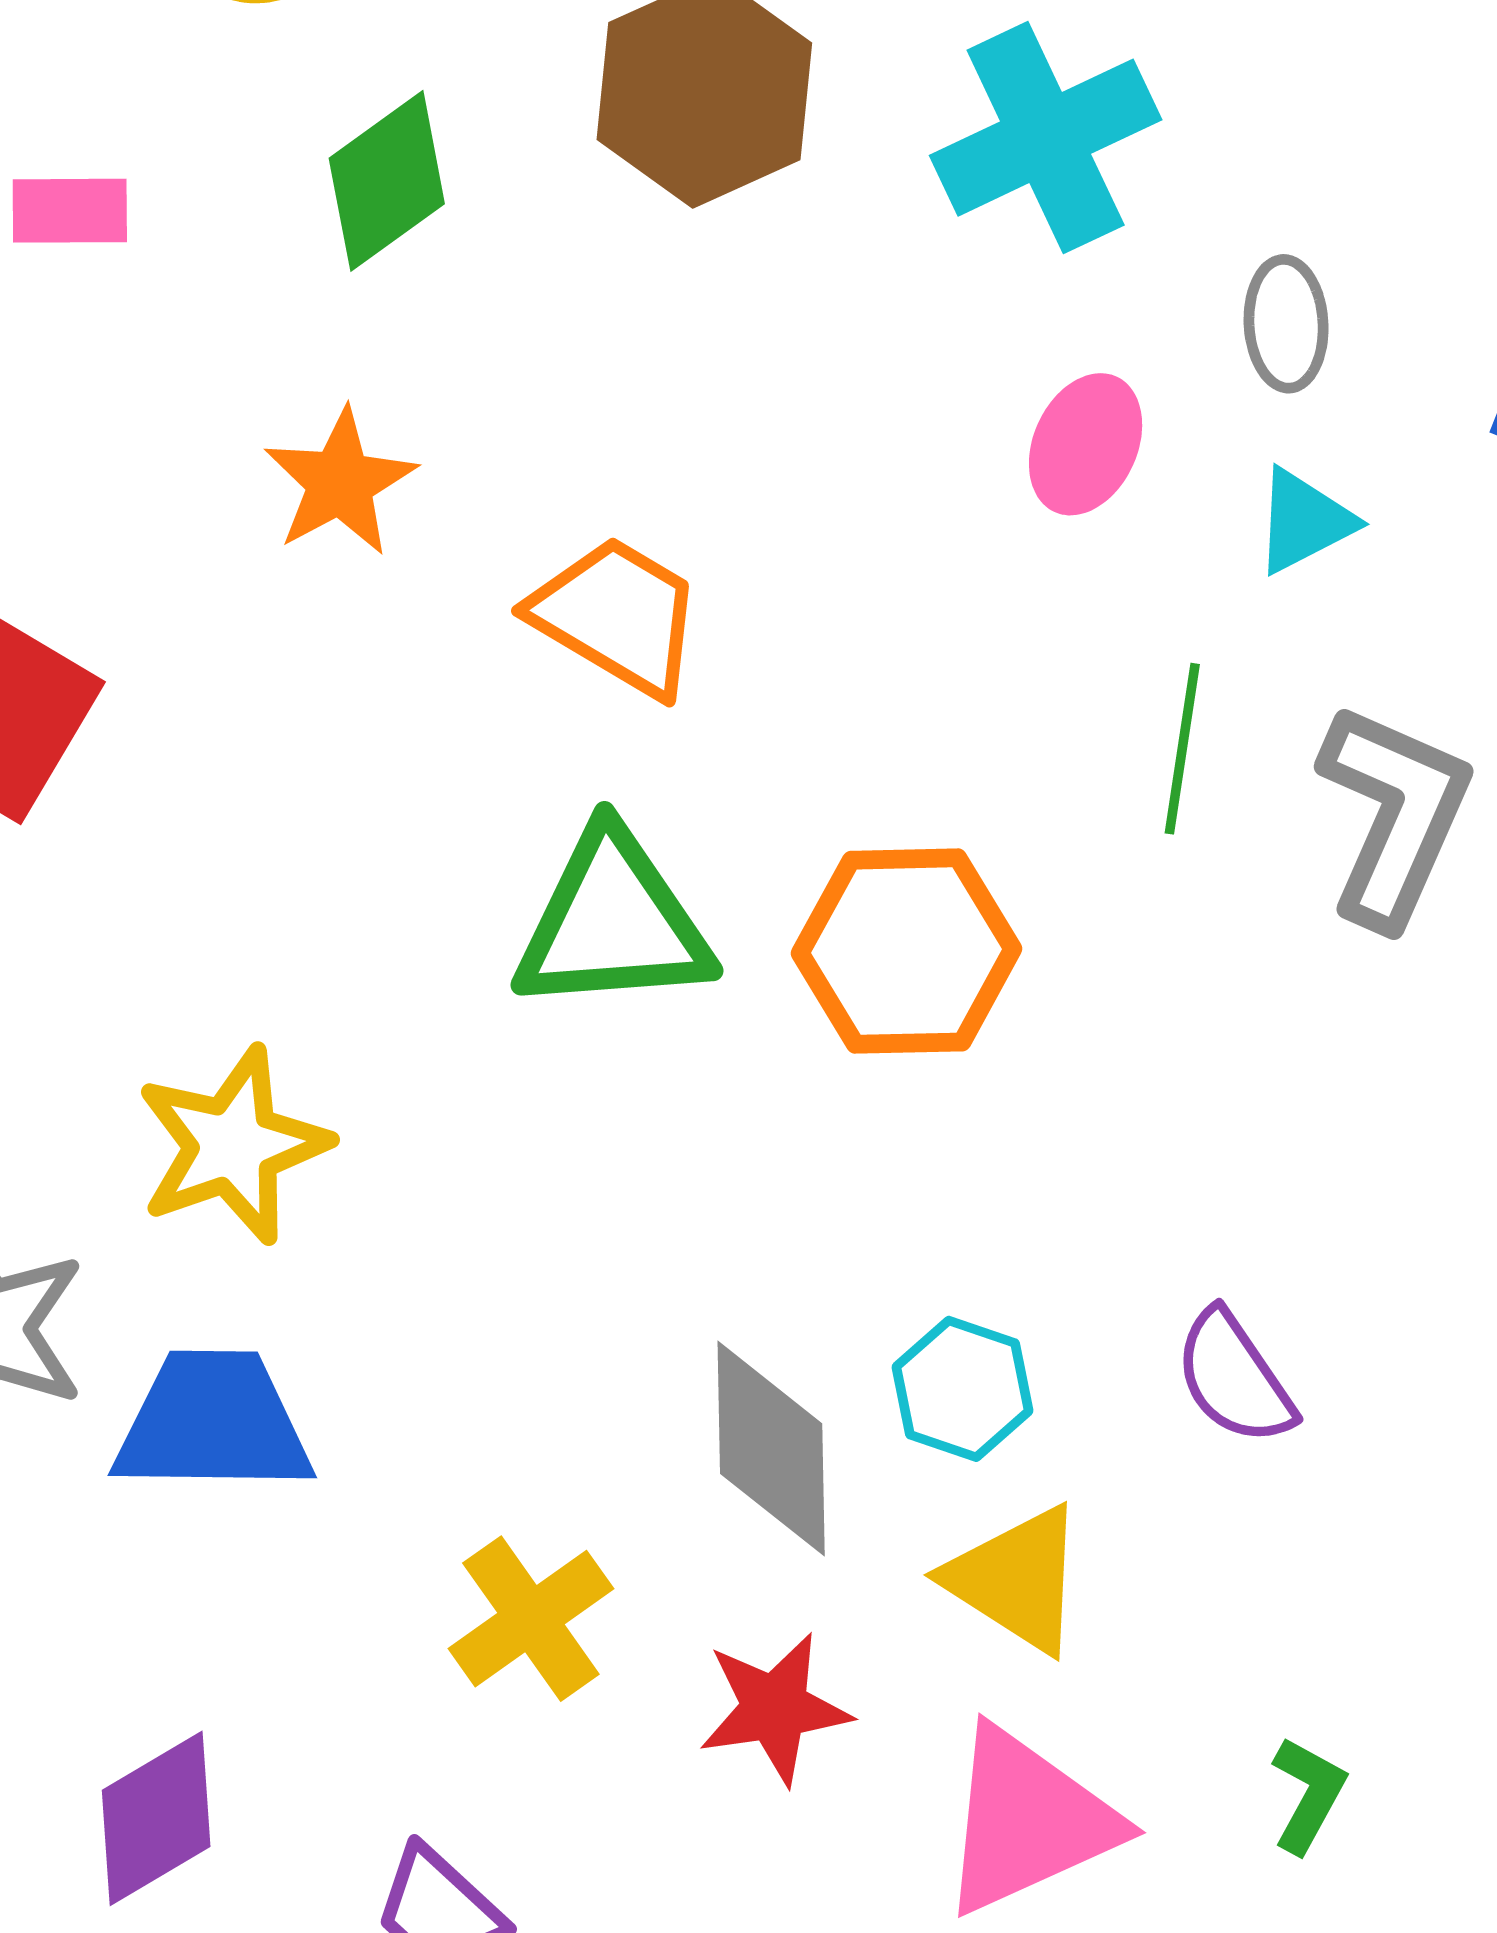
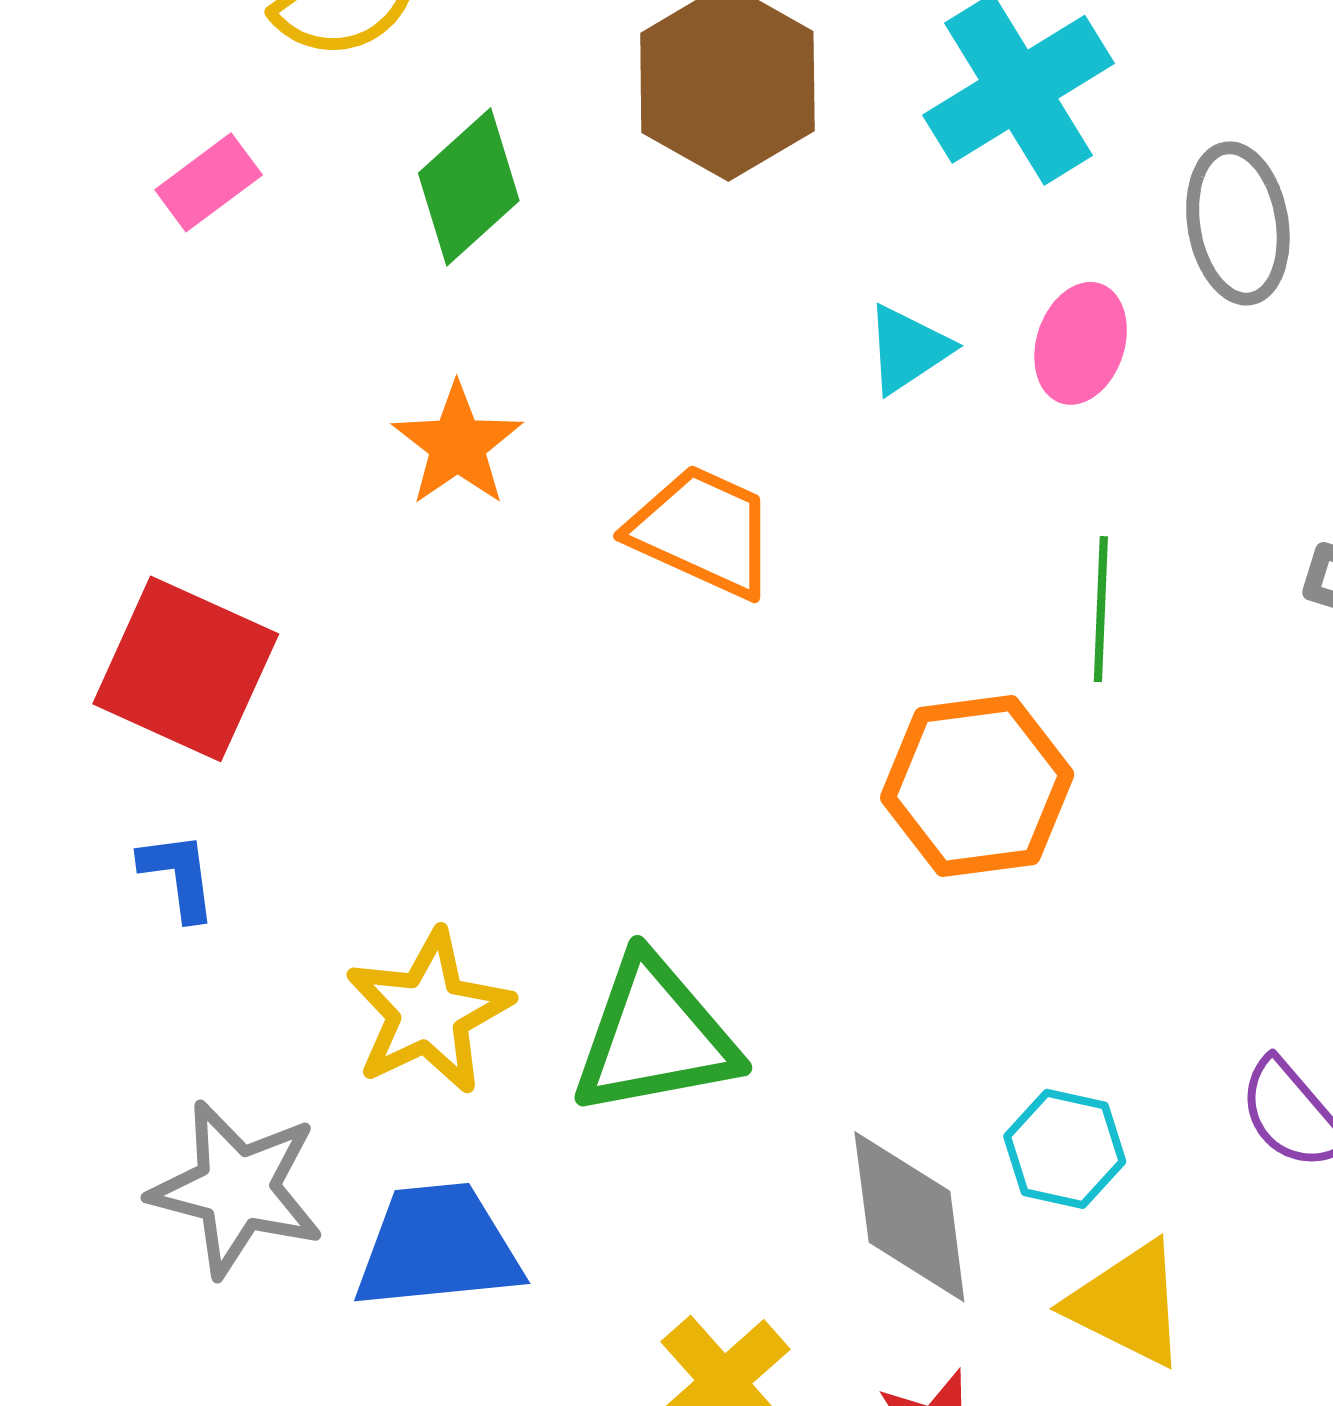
pink rectangle: (70, 211) -> (209, 182), moved, turned -30
gray ellipse: (1286, 324) -> (1238, 223), size x1.4
cyan triangle: (1304, 521) -> (908, 349), moved
green line: (1182, 749) -> (1101, 609), moved
green triangle: (613, 922) -> (655, 1036), moved

